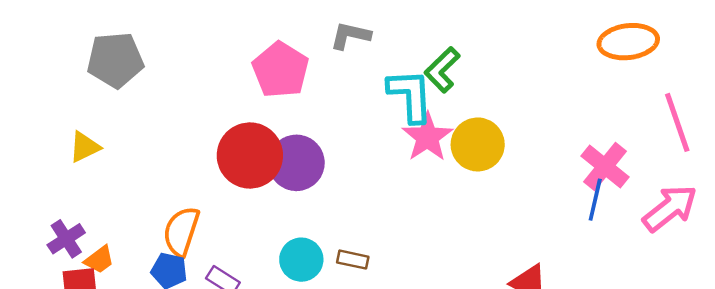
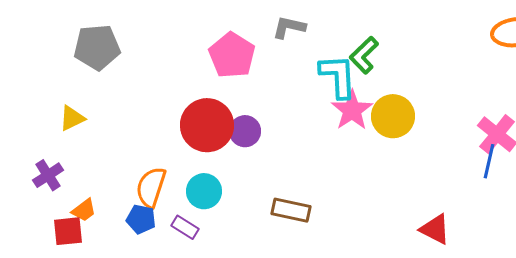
purple circle: (296, 163) -> (245, 131), size x0.7
purple cross: (66, 239) -> (48, 175), moved
cyan circle: (301, 260) -> (204, 191), moved
brown rectangle: (353, 260) -> (291, 210), size x1.5

